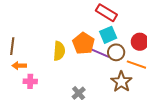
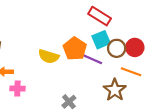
yellow semicircle: (59, 51) -> (49, 56), turned 102
brown circle: (116, 52) -> (117, 48), moved

